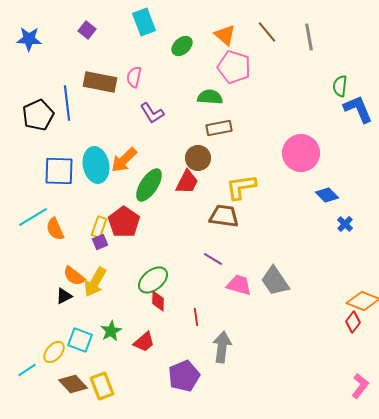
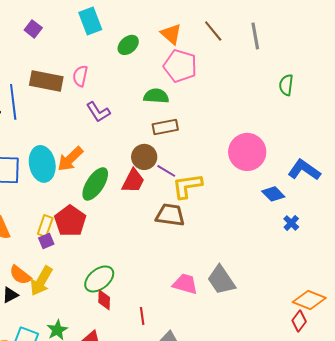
blue L-shape: (358, 109) -> (304, 170), moved, turned -32
purple line: (213, 259) -> (166, 171), moved

